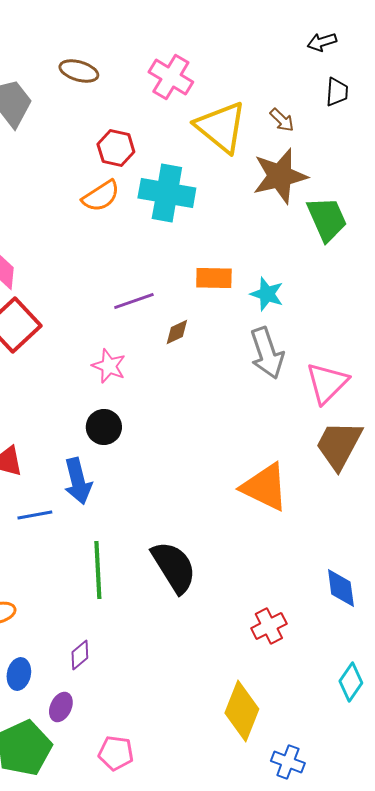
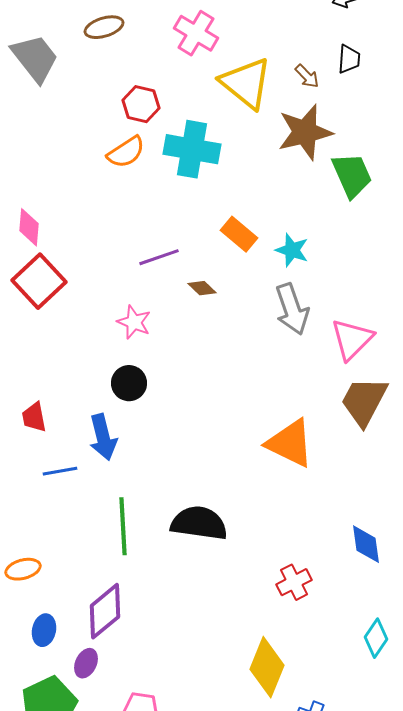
brown ellipse: (79, 71) -> (104, 27), turned -33
black trapezoid: (337, 92) -> (349, 59), moved
orange rectangle: (214, 278) -> (239, 234), turned 39
brown diamond: (177, 332) -> (202, 288), turned 68
black semicircle: (174, 567) -> (199, 523), turned -50
purple diamond: (80, 655) -> (105, 611), size x1.8

